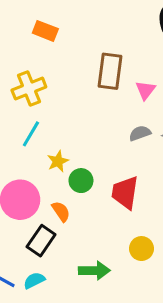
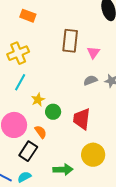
yellow circle: (141, 249) -> (93, 155), size x1.5

